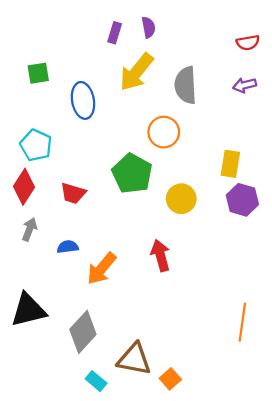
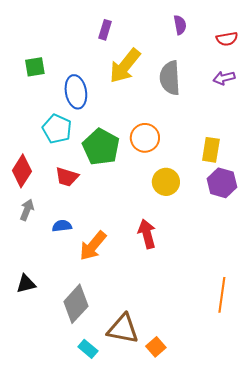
purple semicircle: (148, 27) -> (180, 25), moved
orange circle: (164, 132) -> (145, 138), moved
cyan pentagon: (36, 145) -> (57, 129), moved
green pentagon: (132, 174) -> (101, 147), moved
black triangle: (28, 310) -> (26, 284), size x0.6

